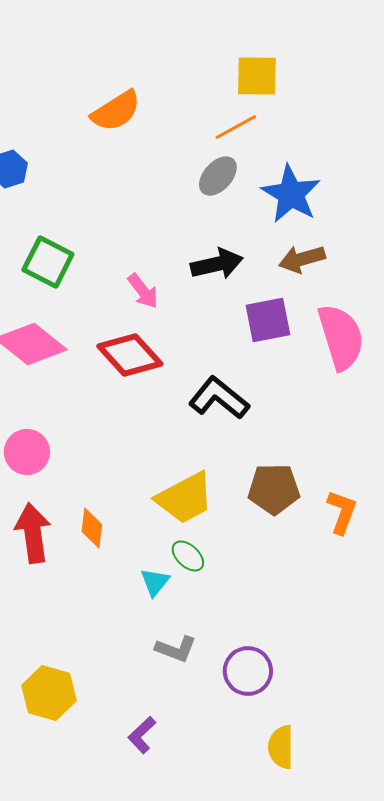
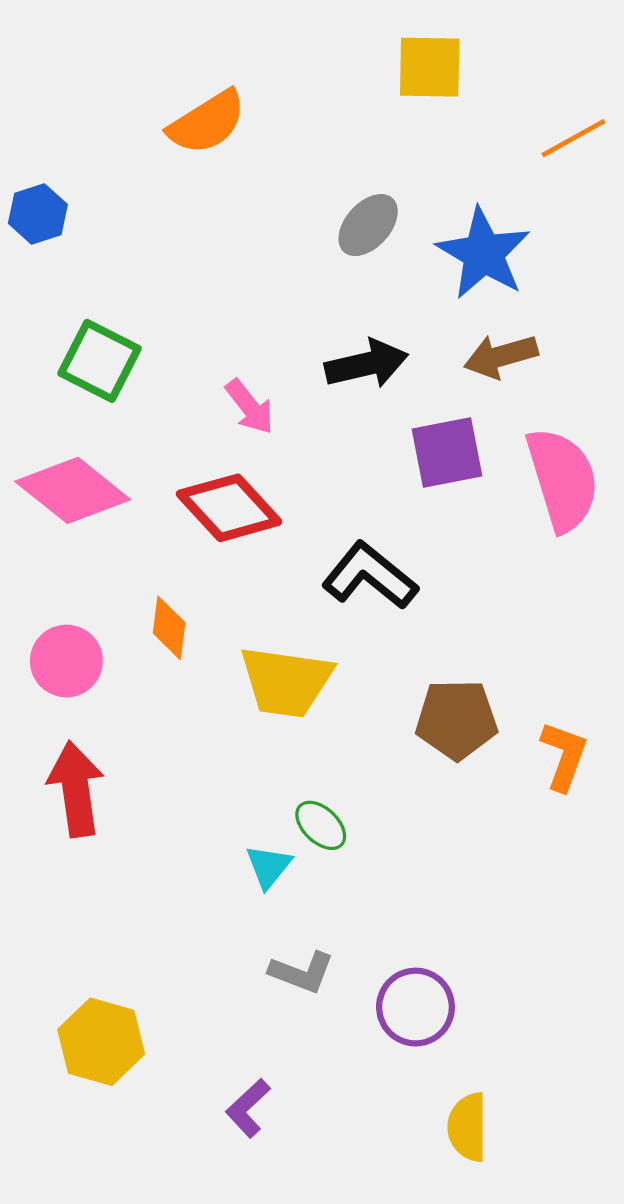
orange line: (236, 127) -> (573, 138), moved
yellow trapezoid: (185, 498) -> (286, 682), moved, turned 36
orange diamond: (92, 528) -> (169, 628), moved

